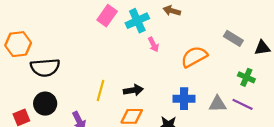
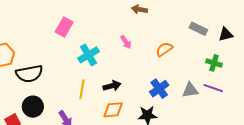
pink rectangle: (107, 16) -> (64, 27), moved
cyan cross: (137, 21) -> (88, 55), moved
orange semicircle: (194, 57) -> (164, 49), size x0.7
blue cross: (184, 99) -> (159, 89), turned -30

